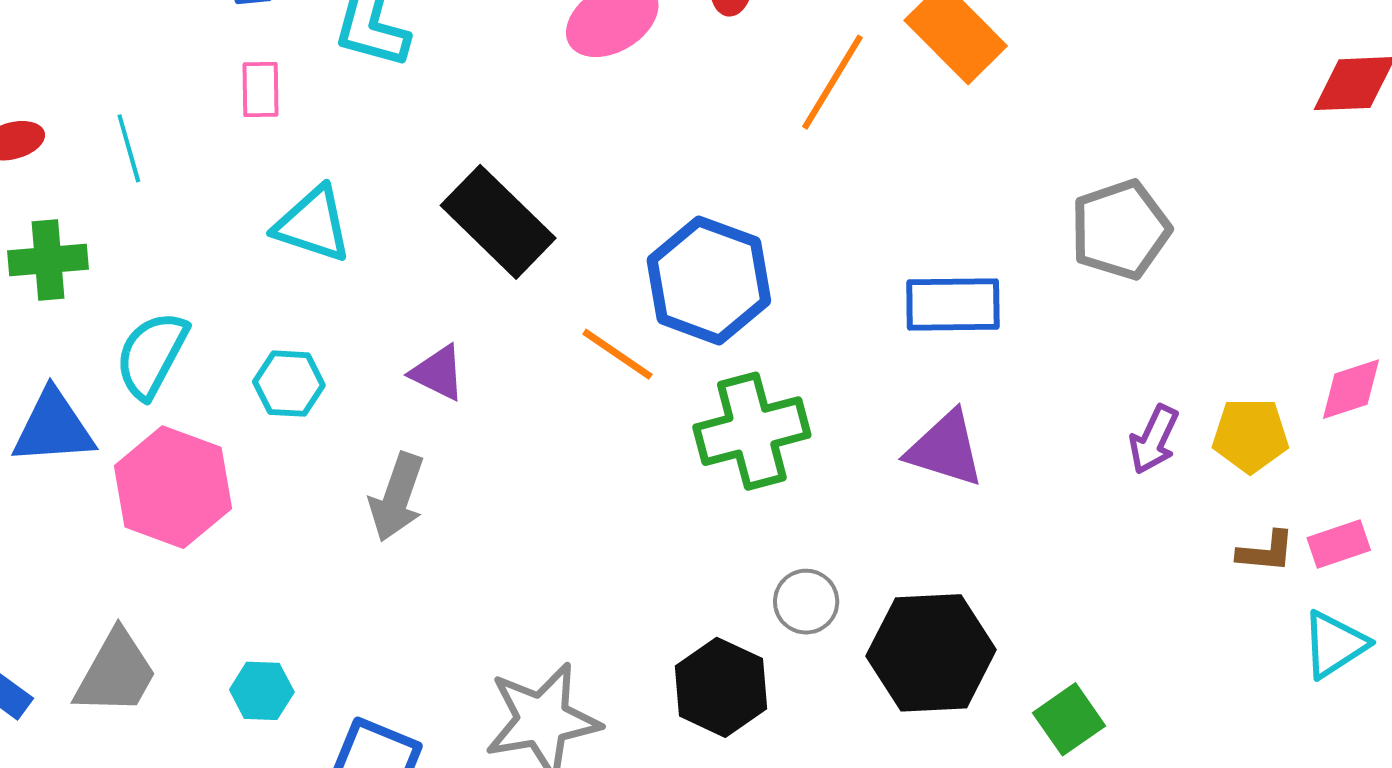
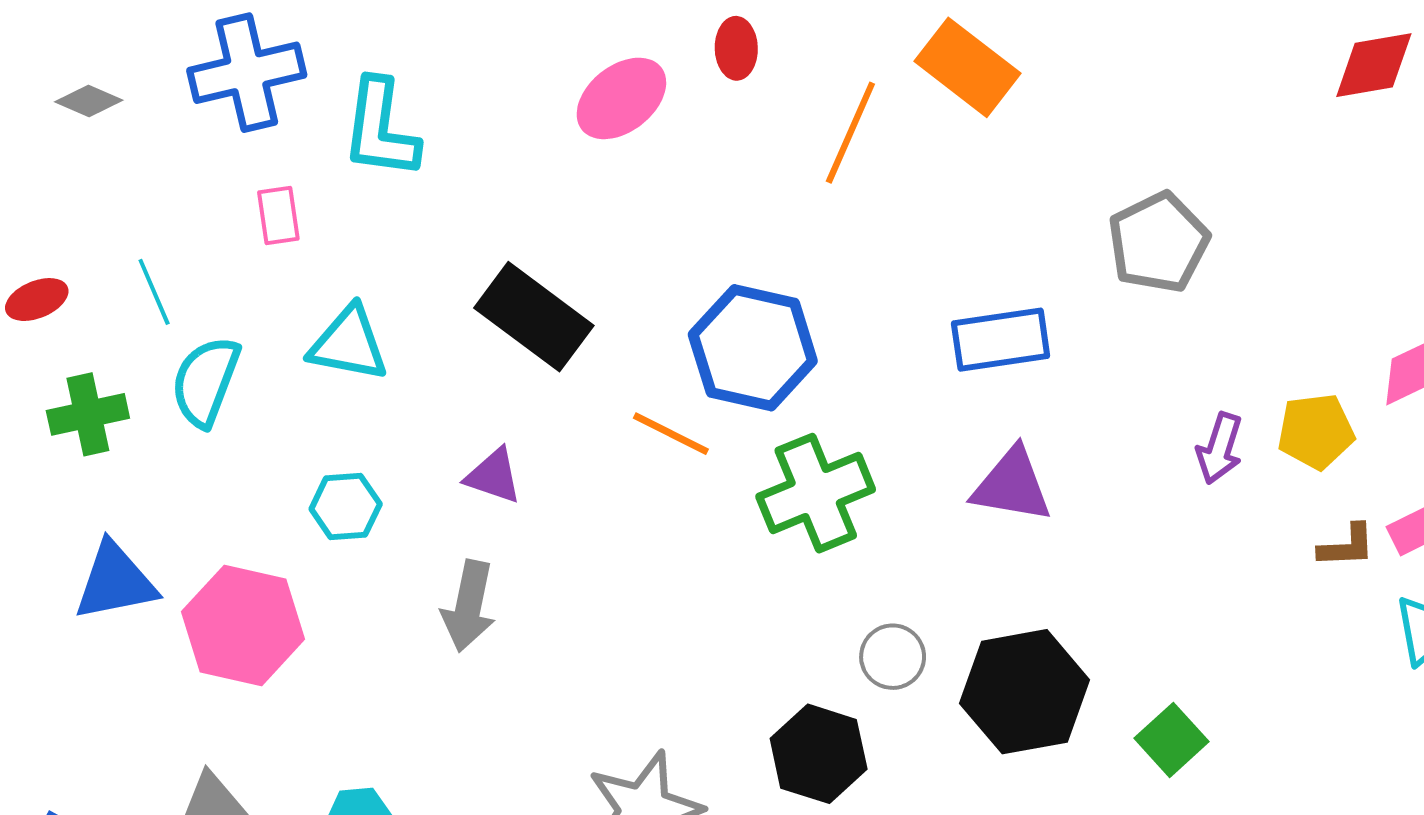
cyan semicircle: (152, 355) -> (206, 381), moved

